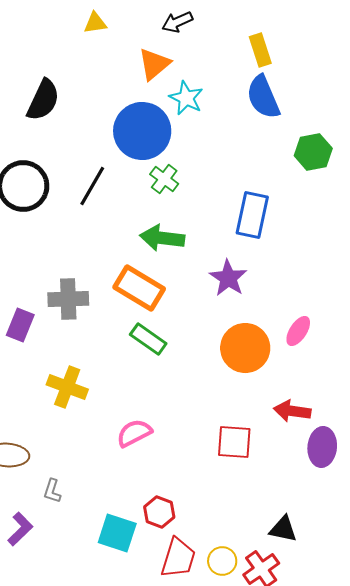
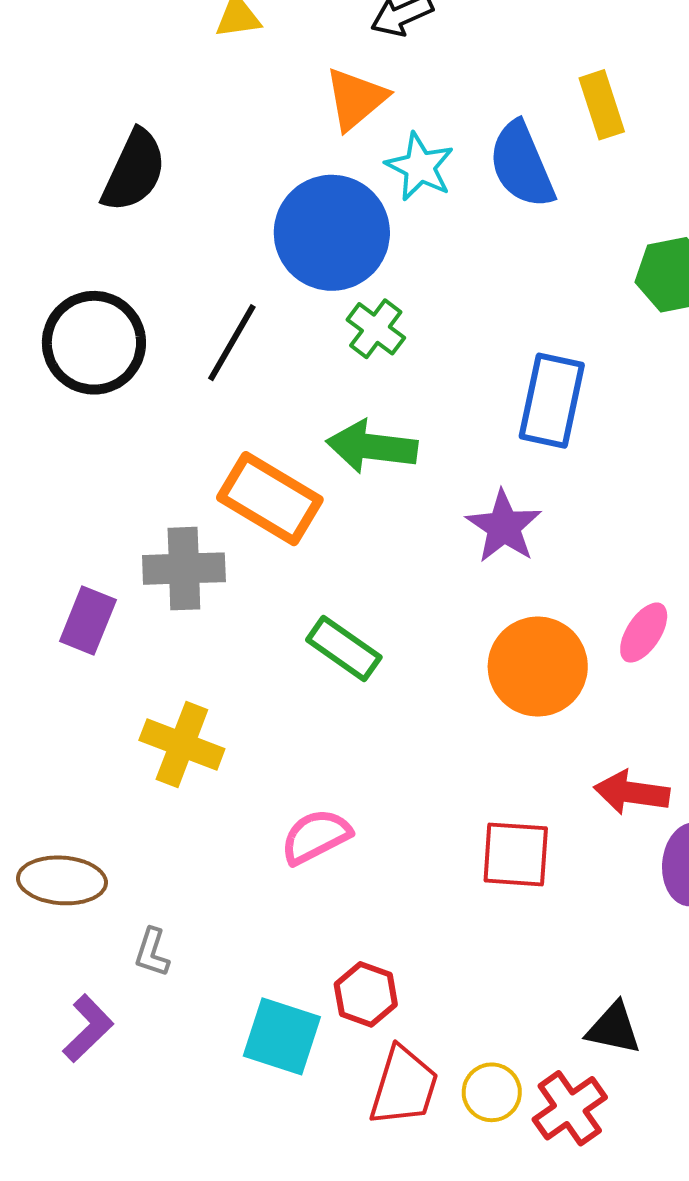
yellow rectangle: (260, 50) -> (602, 105), moved
blue semicircle: (263, 97) -> (522, 165), moved
orange rectangle: (139, 288) -> (270, 499), moved

